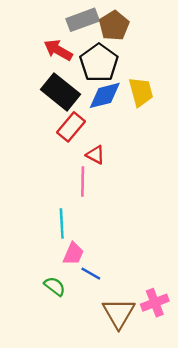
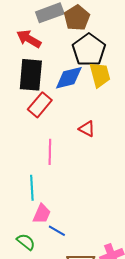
black pentagon: (99, 63) -> (89, 50), moved
black rectangle: (61, 92) -> (31, 75), turned 56
red triangle: (95, 155) -> (87, 129), moved

